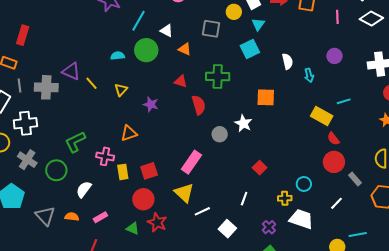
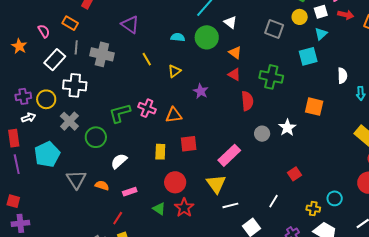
orange triangle: (185, 49) -> (235, 52), moved
purple triangle: (71, 71) -> (130, 24), moved
pink cross: (105, 156) -> (147, 108), moved
red square: (149, 171) -> (189, 144), moved

